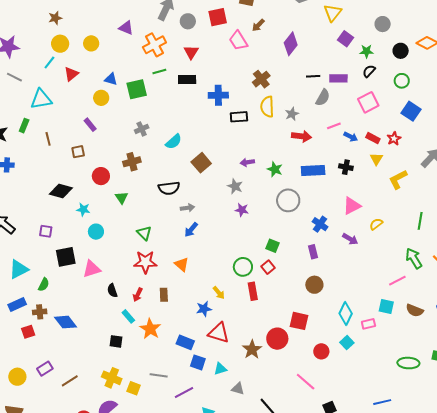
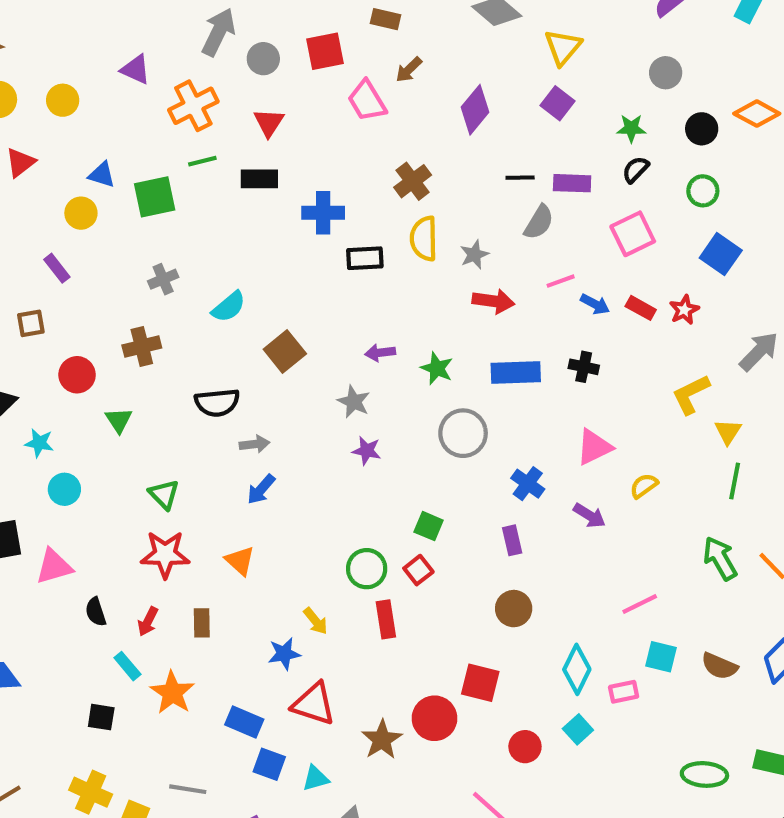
purple square: (346, 39) -> (558, 103), moved
yellow triangle: (376, 159) -> (728, 432), moved
pink line: (397, 281) -> (640, 604), moved

